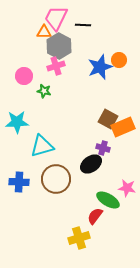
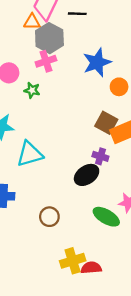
orange circle: (119, 60) -> (119, 87), moved
brown circle: (56, 179) -> (49, 217), moved, size x0.6
red semicircle: (95, 216) -> (91, 268), moved, turned 48

